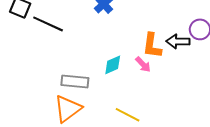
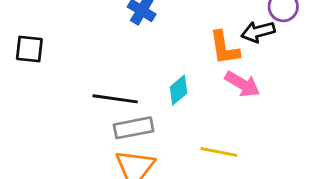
black line: (48, 24) -> (115, 99), moved
pink arrow: (143, 64) -> (242, 84), moved, size x1.4

